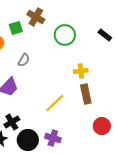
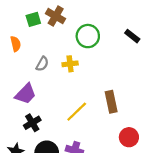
green square: (16, 28) -> (33, 19), moved
yellow cross: (81, 71) -> (70, 64), moved
black cross: (12, 122) -> (32, 123), moved

